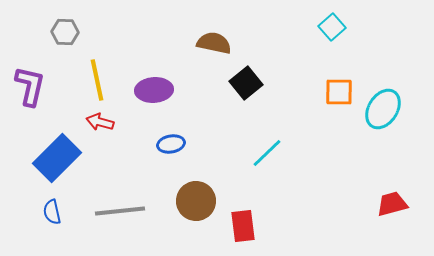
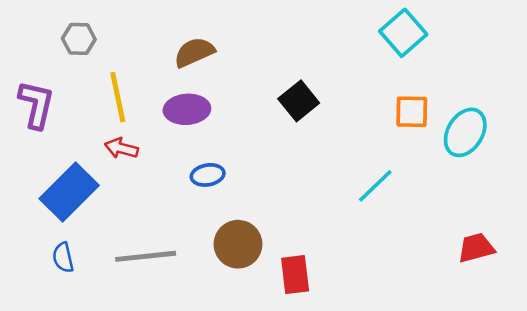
cyan square: (332, 27) -> (403, 33), size x1.4
brown semicircle: (214, 43) -> (194, 52), moved, turned -36
cyan line: (267, 153) -> (375, 186), moved

